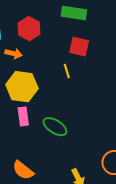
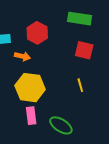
yellow line: (67, 71) -> (80, 85), moved

